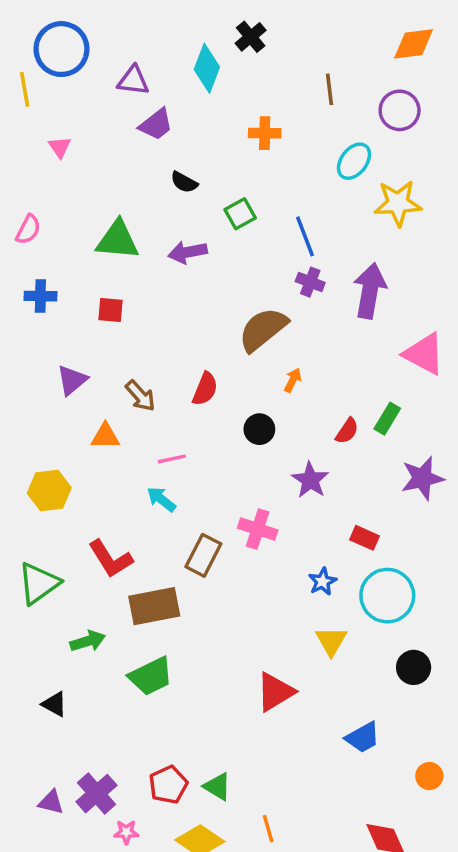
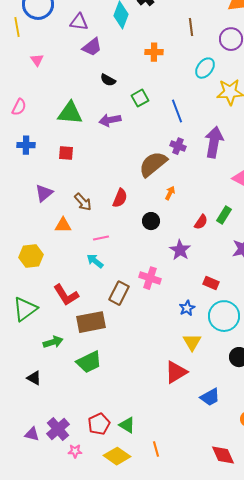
purple cross: (310, 282) -> (178, 146), moved
red triangle: (275, 692) -> (176, 372), moved

